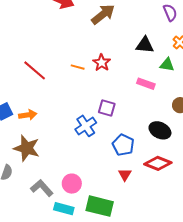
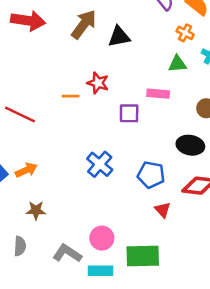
black triangle: (145, 45) -> (119, 37), moved
purple square: (107, 108) -> (129, 113), moved
brown star: (27, 148) -> (36, 210), size x0.6

